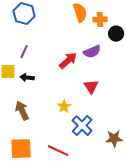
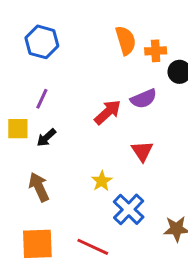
black arrow: (27, 78) -> (46, 138), turned -48

